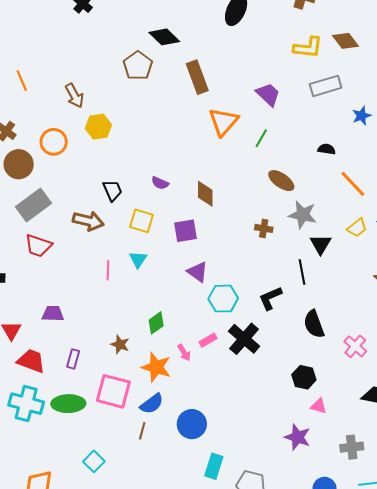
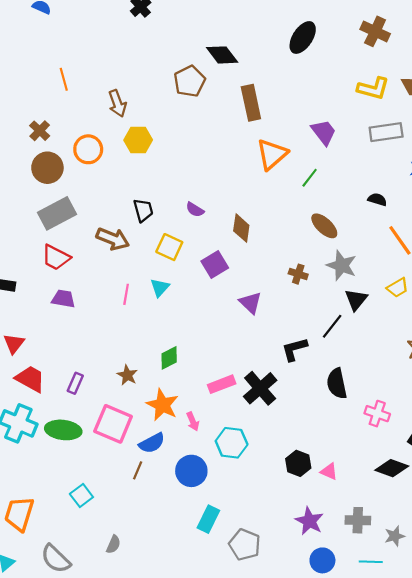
purple square: (186, 231) -> (215, 264), turned -30
purple triangle: (198, 272) -> (250, 303), moved
black line: (302, 272) -> (332, 326), turned 40
cyan hexagon: (223, 299) -> (232, 443), moved
purple trapezoid: (53, 314) -> (63, 299), moved
pink rectangle: (208, 340) -> (222, 384), size x1.4
pink cross: (355, 346) -> (377, 414), turned -30
pink arrow: (184, 352) -> (193, 421), moved
black hexagon: (304, 377) -> (298, 463), moved
purple star: (298, 437) -> (309, 521), moved

